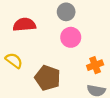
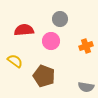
pink circle: (71, 37) -> (51, 41), moved
orange cross: (95, 65) -> (86, 46), moved

